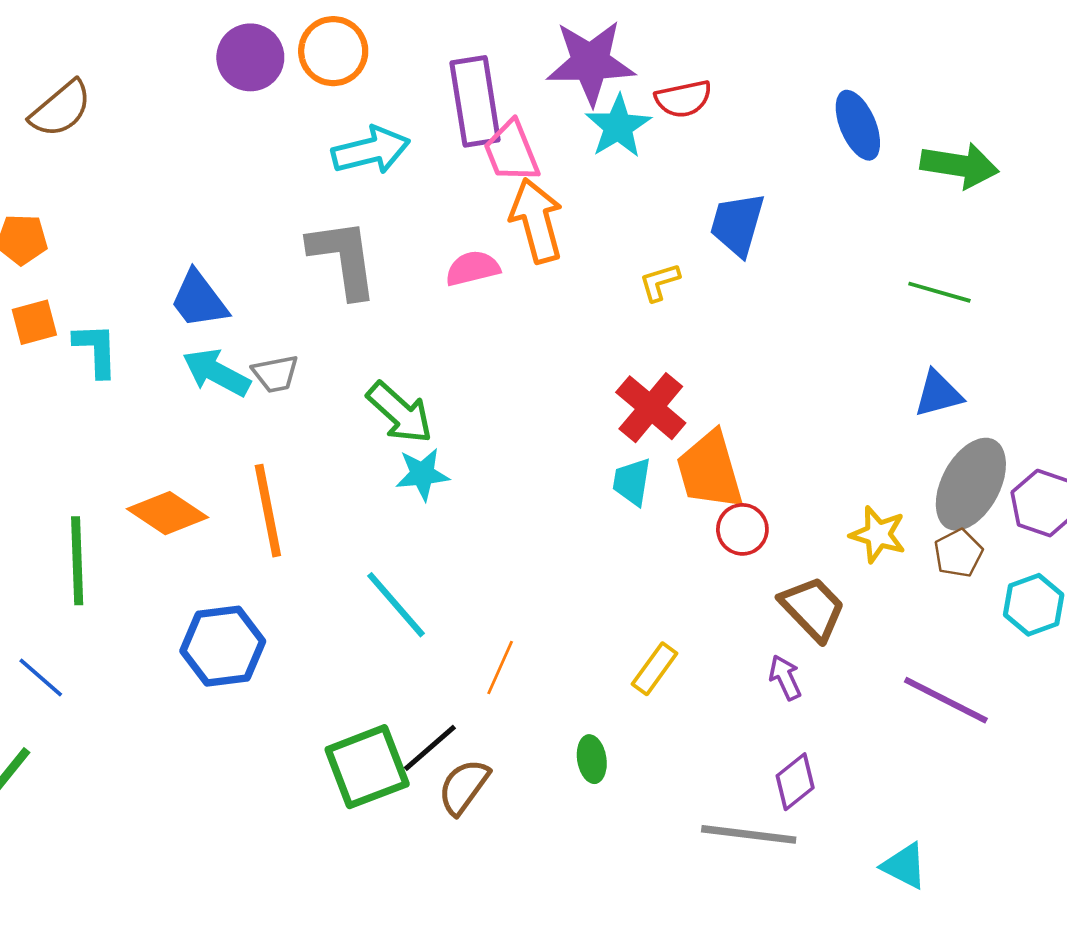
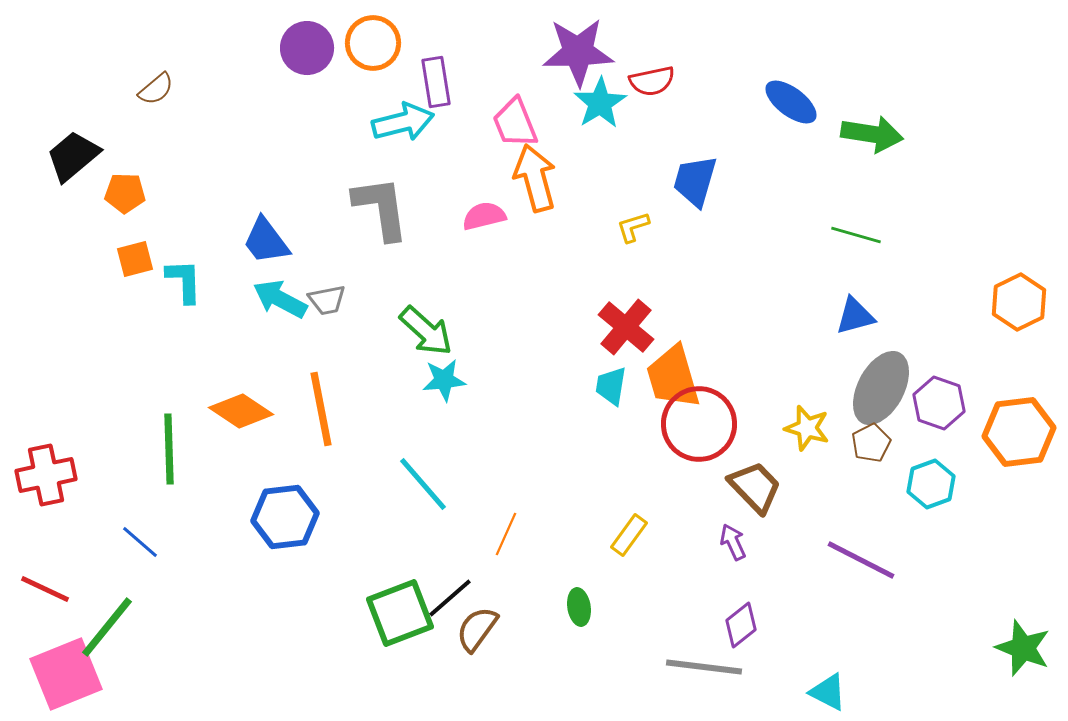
purple rectangle: (475, 101) -> (436, 82), moved, size x0.7
brown semicircle: (61, 109) -> (156, 89), size x0.7
blue ellipse: (858, 125) -> (791, 102), turned -30
red circle: (742, 529) -> (699, 424), size x1.8

